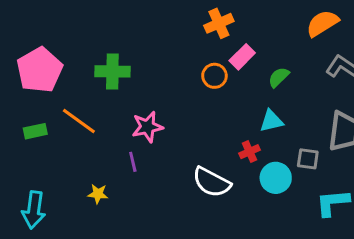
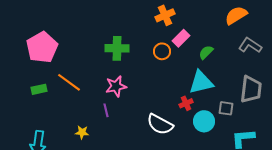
green cross: (112, 71) -> (117, 48), moved
cyan triangle: (271, 121) -> (201, 82), size x1.5

